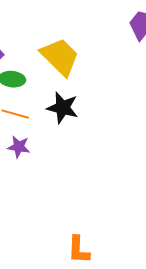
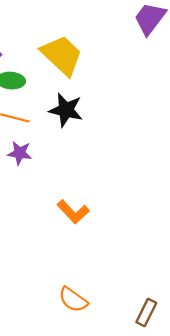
orange L-shape: (79, 250) -> (73, 212), moved, turned -44

